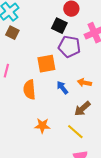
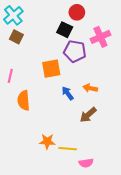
orange semicircle: (29, 90) -> (24, 100), moved
orange star: (42, 126) -> (47, 141), moved
yellow line: (75, 132) -> (68, 149), moved, turned -36

